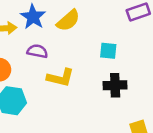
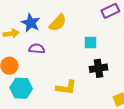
yellow L-shape: (60, 78) -> (66, 88), moved

